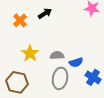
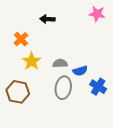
black arrow: (45, 13) -> (47, 19), turned -144
orange cross: (20, 20) -> (21, 39), moved

